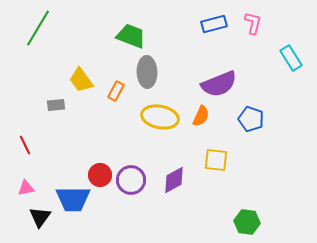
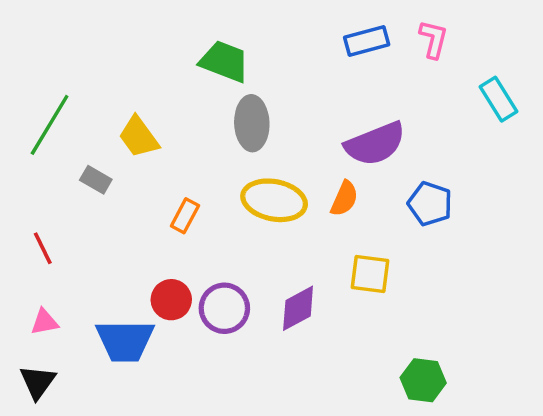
green line: (38, 28) -> (50, 125), moved
orange rectangle: (116, 91) -> (185, 216), moved
gray rectangle: (56, 105) -> (96, 180), turned 36
black triangle: (40, 217) -> (38, 382), moved

